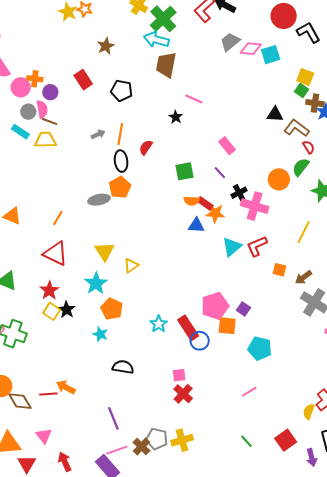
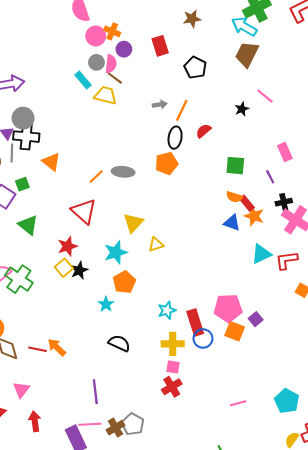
gray ellipse: (99, 200) -> (123, 172), moved
cyan pentagon: (260, 348) -> (287, 401), moved
yellow cross: (182, 440) -> (173, 344), moved

